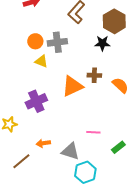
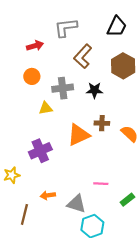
orange circle: (35, 41) -> (32, 76), moved
black star: (102, 43) -> (94, 90), moved
yellow triangle: (41, 61) -> (46, 108), turned -32
brown line: (21, 161) -> (24, 214), turned -36

